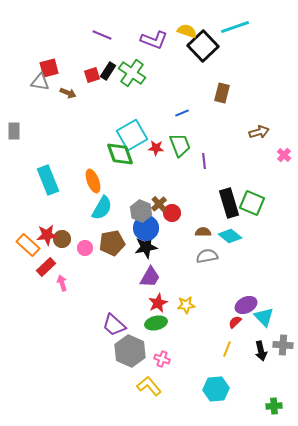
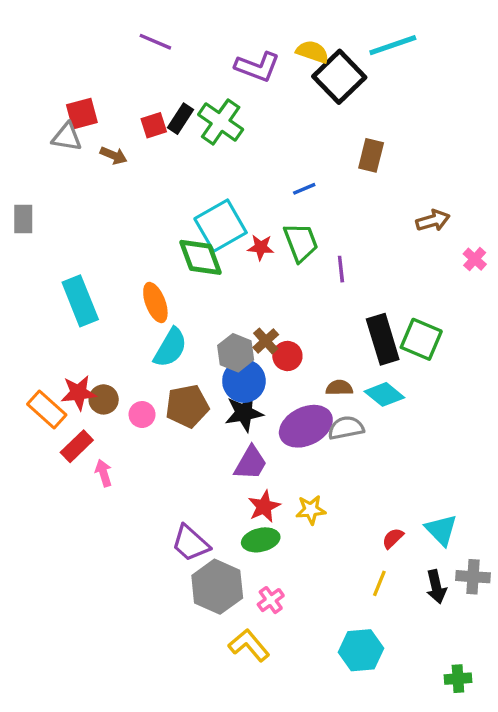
purple line: (102, 35) -> (155, 42), moved
purple ellipse: (246, 305) -> (306, 426), moved, size x1.4
pink cross: (162, 359) -> (271, 600), turned 35

